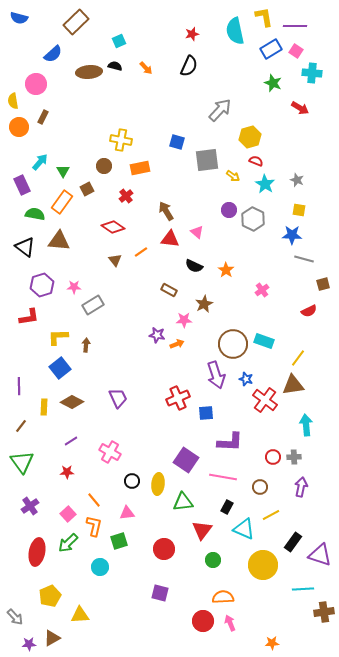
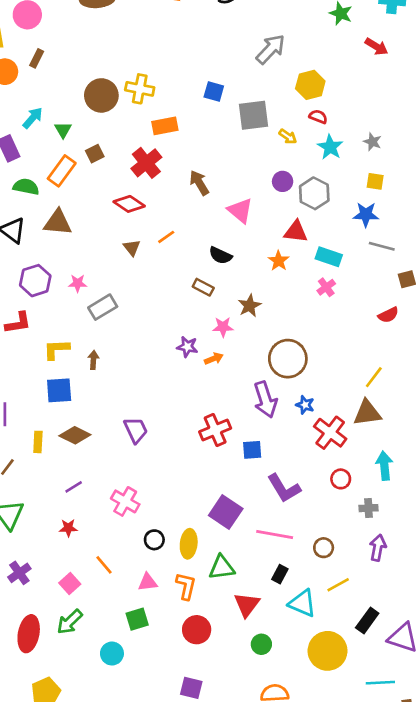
brown circle: (104, 166) -> (101, 95), moved, size x1.6
red cross: (126, 196) -> (146, 163), size x1.6
pink triangle: (197, 232) -> (240, 211), size x1.5
red triangle: (170, 239) -> (296, 232), moved
black semicircle: (194, 266) -> (220, 255), moved
cyan rectangle: (264, 341) -> (329, 257), moved
blue square: (60, 368) -> (59, 390), turned 35
purple L-shape: (230, 442) -> (284, 488), turned 56
red circle: (273, 457) -> (341, 479), moved
orange L-shape: (94, 526) -> (186, 586), moved

